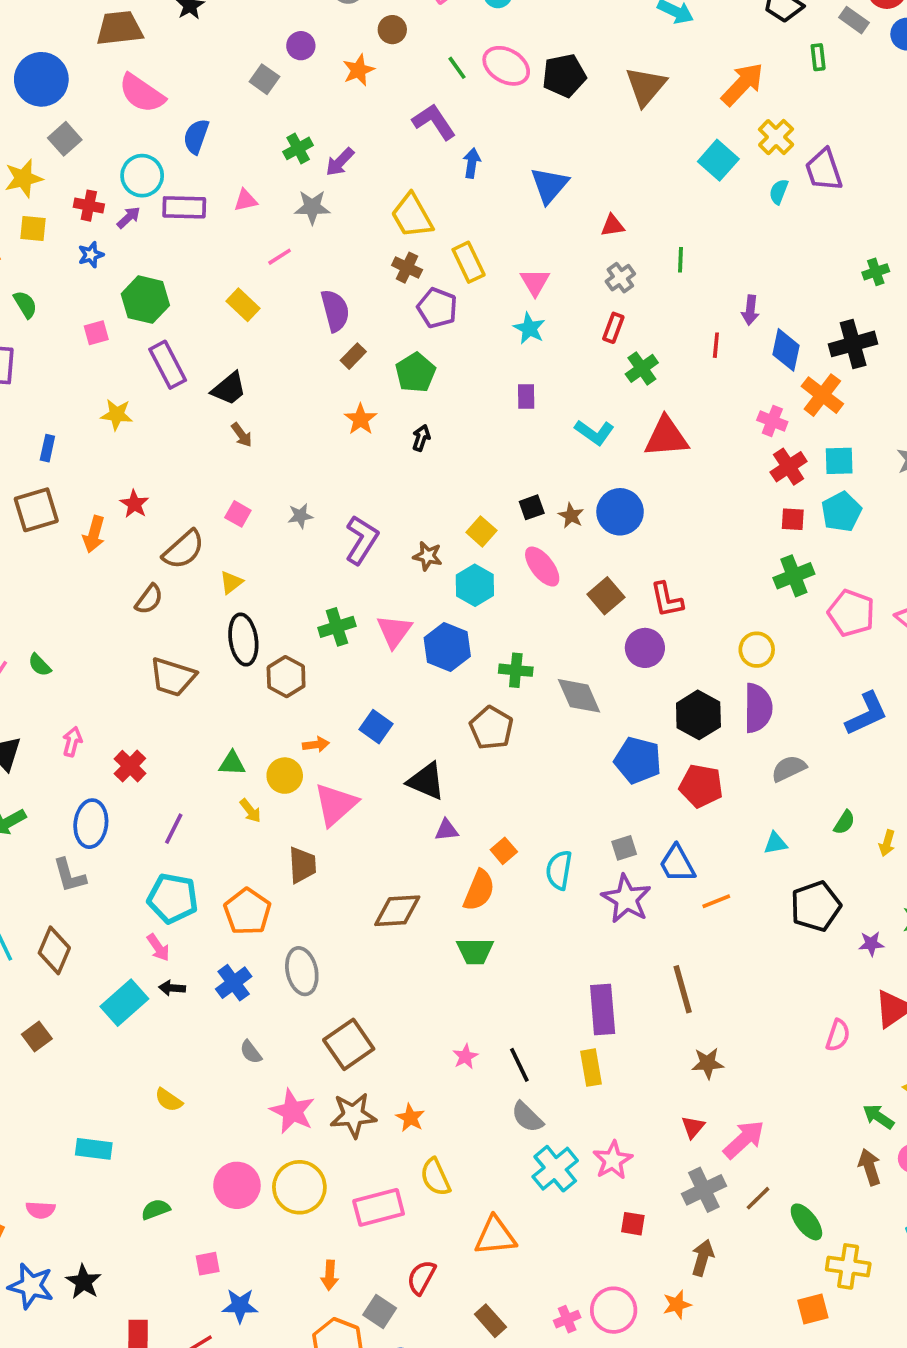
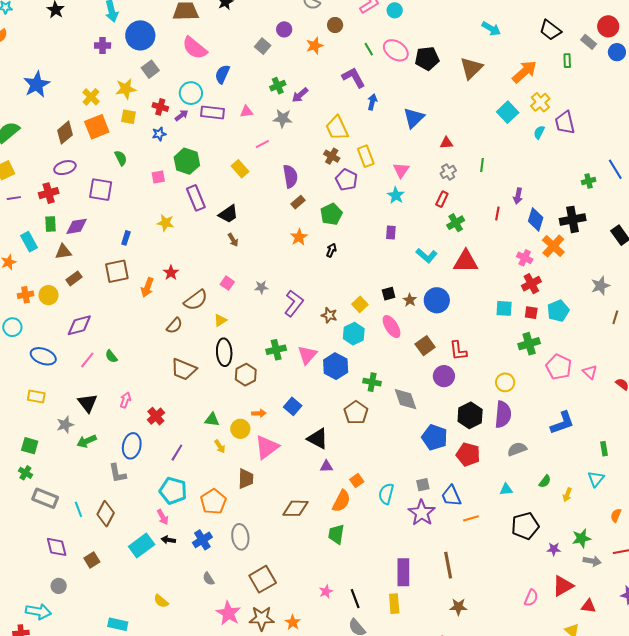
cyan square: (839, 461) -> (504, 308), moved
green trapezoid: (475, 951) -> (336, 534), turned 95

